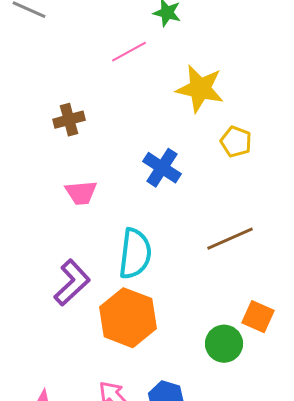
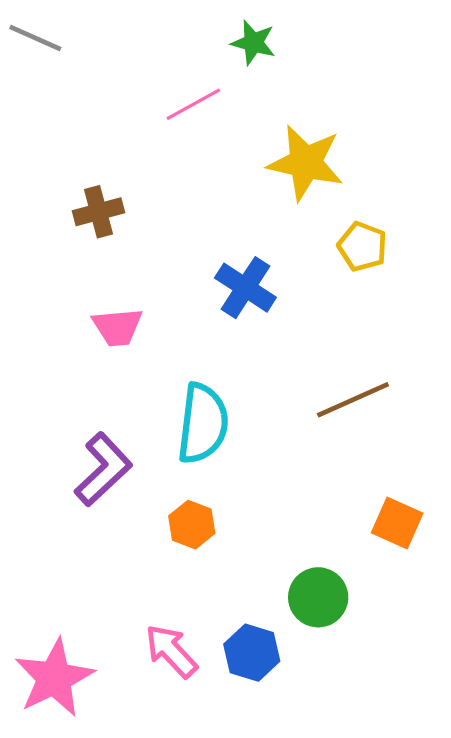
orange hexagon: (128, 318) -> (192, 525), size x0.5
green circle: (224, 344) -> (318, 597), moved

